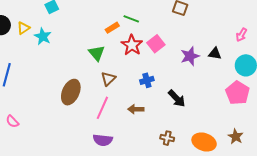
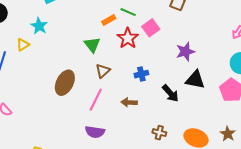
yellow triangle: (23, 28) -> (23, 45), moved
pink square: (156, 44) -> (151, 28), moved
black triangle: (215, 54) -> (195, 80), moved, size x1.5

